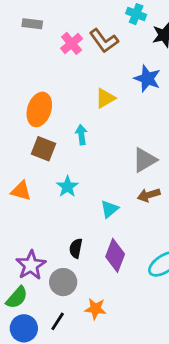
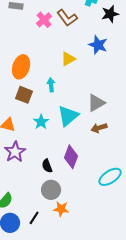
cyan triangle: (109, 209) -> (68, 116), moved, size x1.6
black semicircle: (76, 248) -> (47, 166), turned -32
purple diamond: (115, 255) -> (71, 157), moved
purple star: (31, 265) -> (15, 152), moved
gray circle: (63, 282) -> (51, 190), moved

